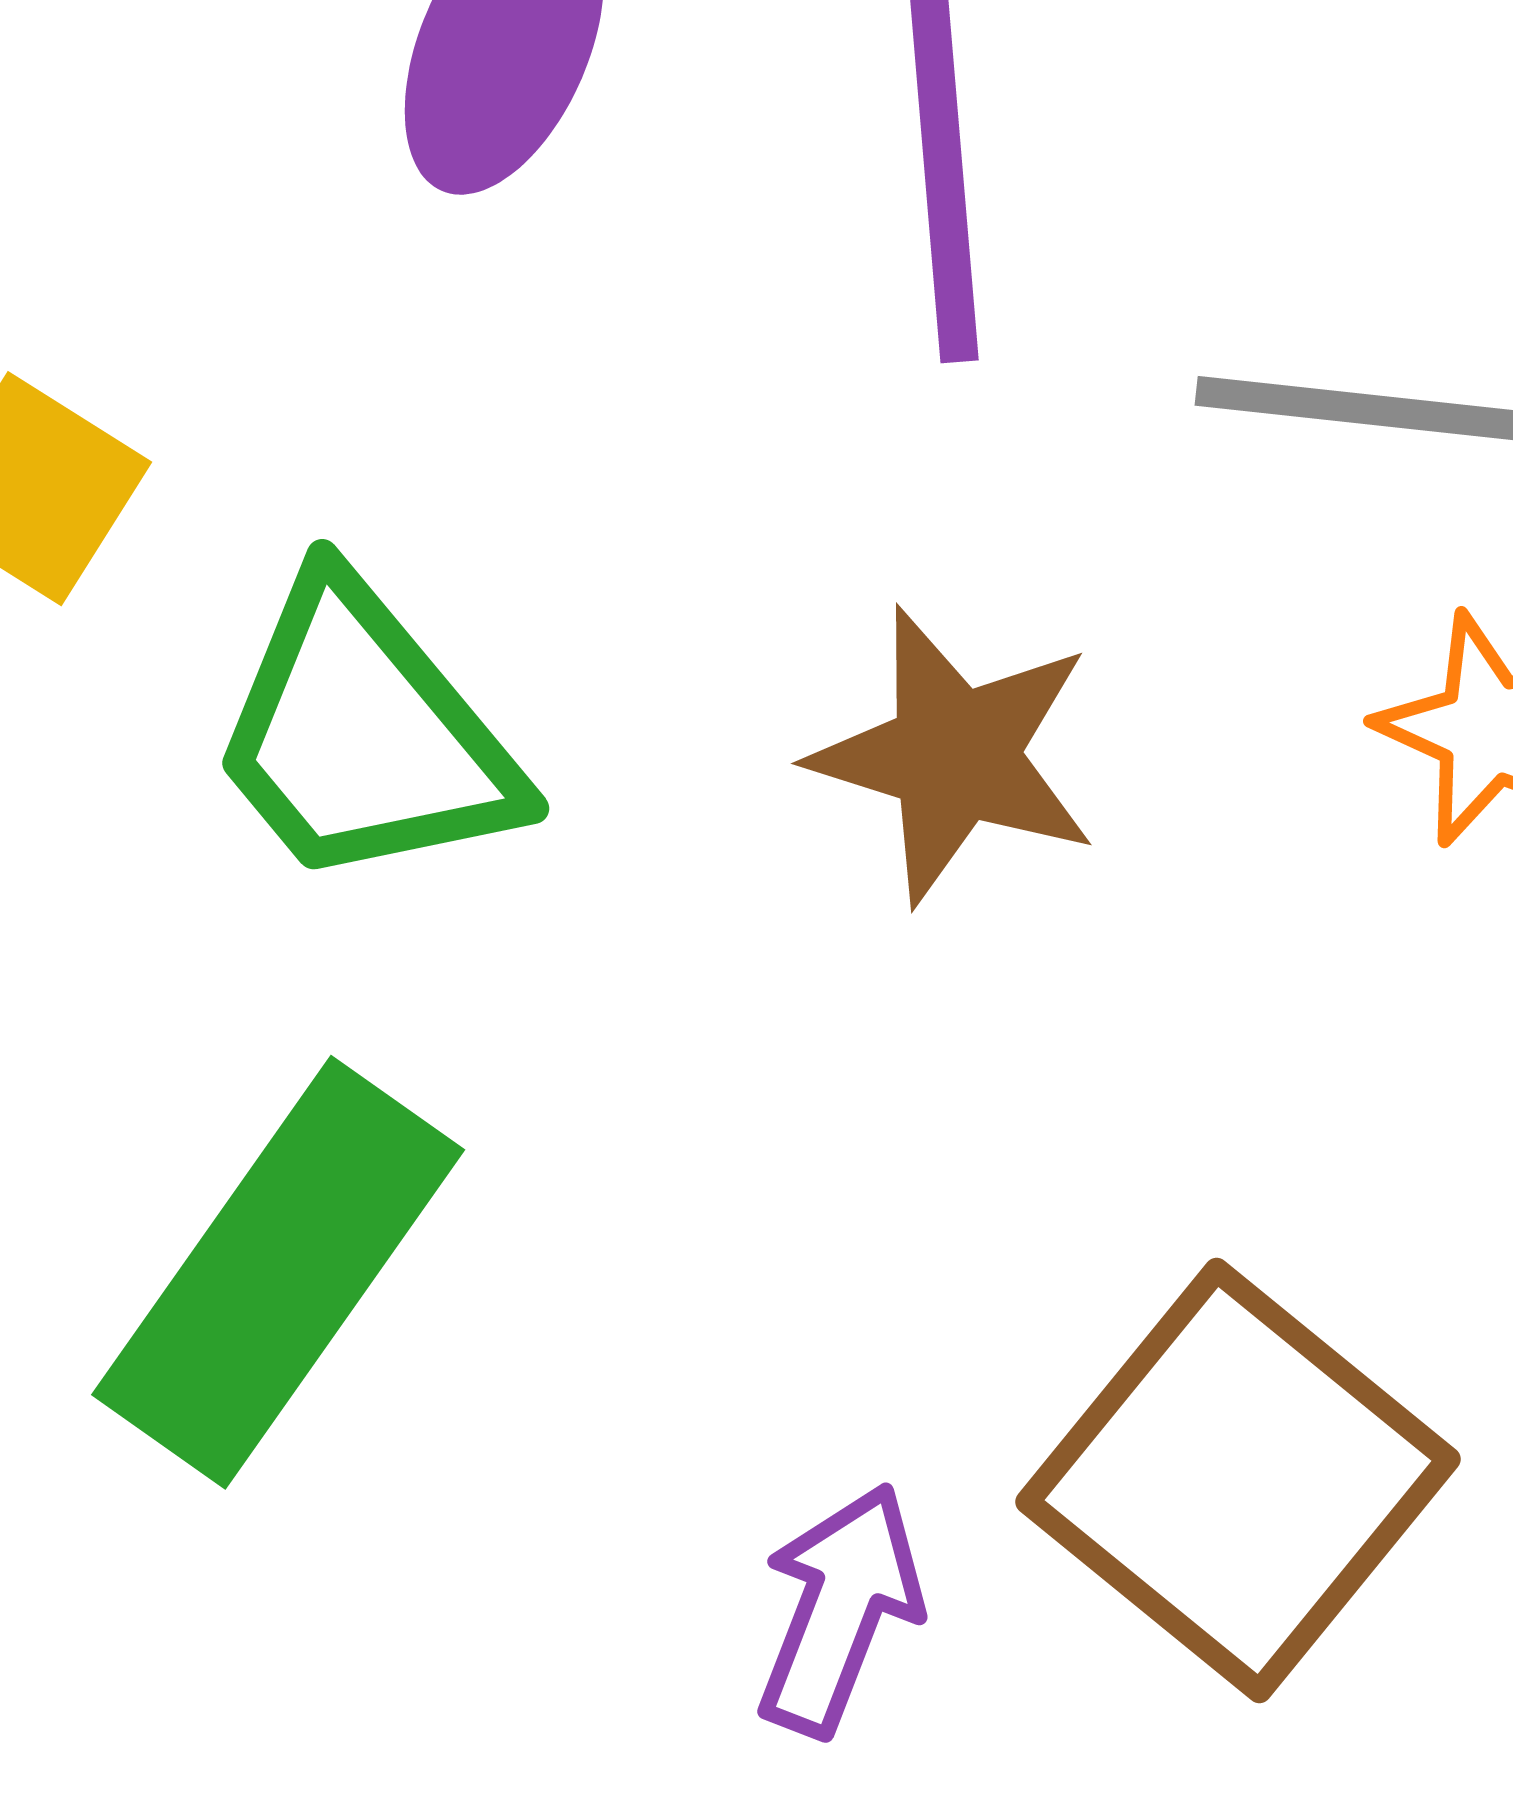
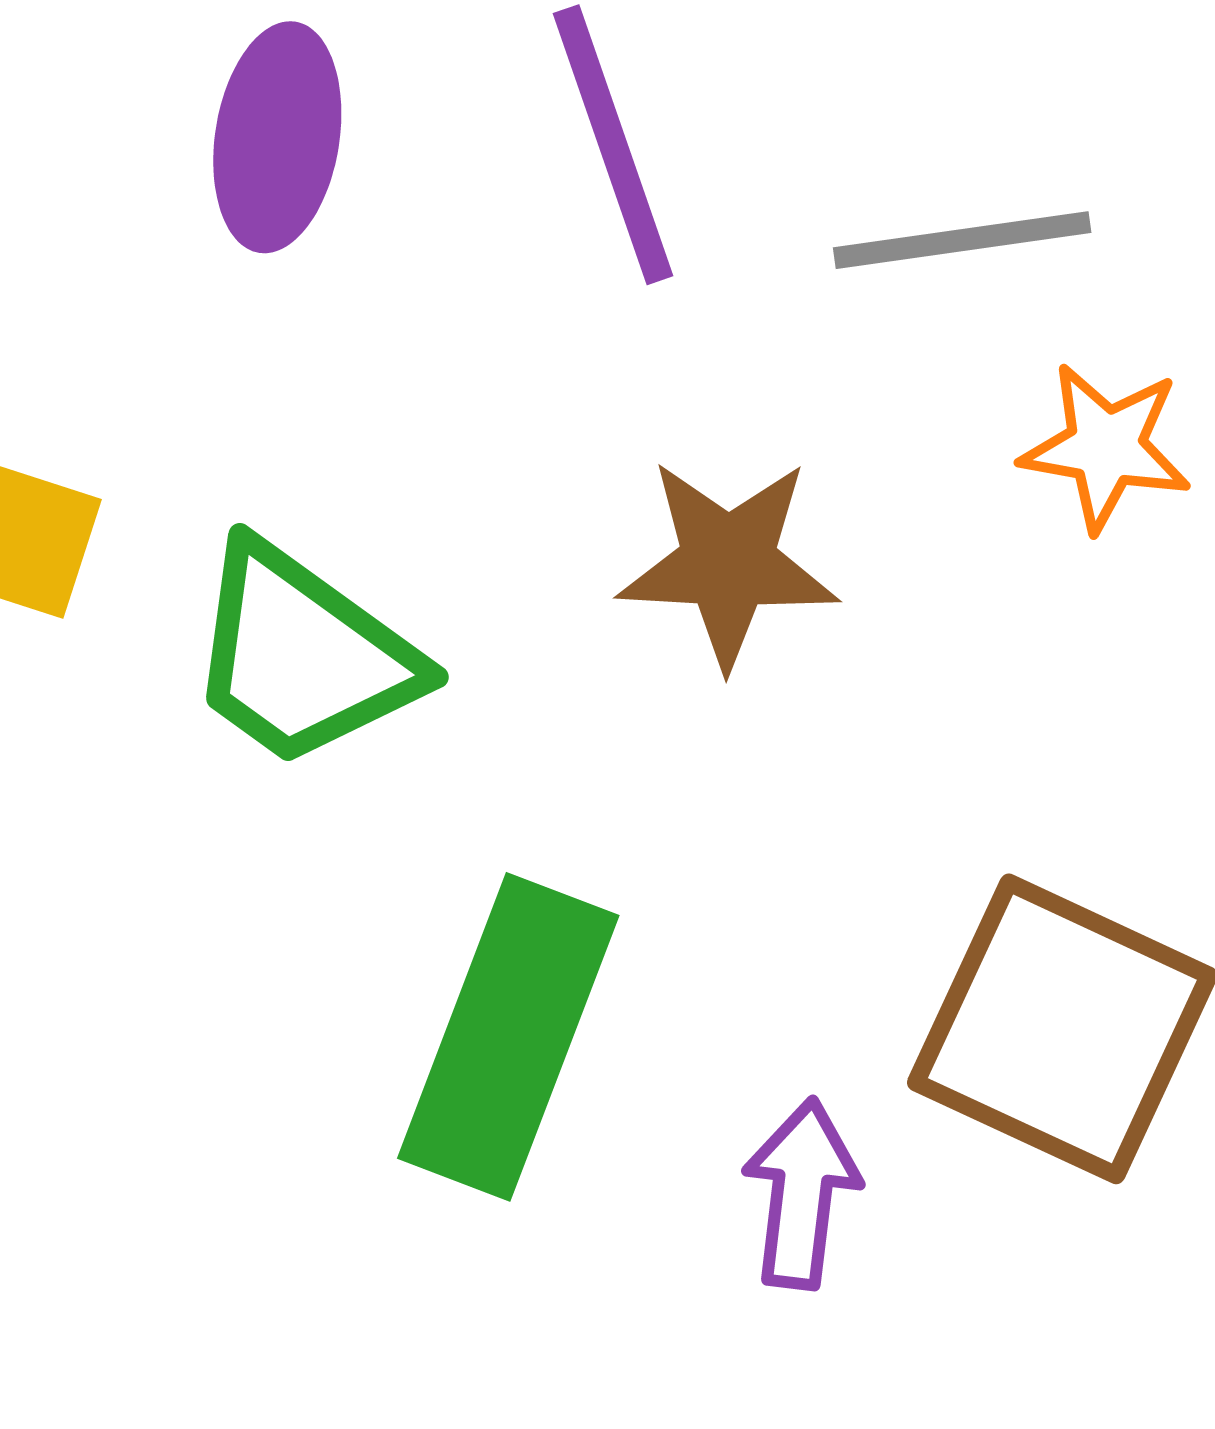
green rectangle: (278, 1272) -> (508, 1037), moved

